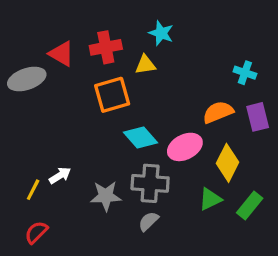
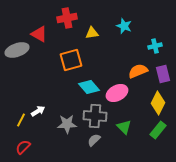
cyan star: (161, 33) -> (124, 26), moved
red cross: (106, 47) -> (67, 18), moved
yellow triangle: (145, 65) -> (92, 33), moved
cyan cross: (245, 73) -> (155, 46), turned -32
yellow diamond: (228, 163) -> (158, 103), moved
green triangle: (210, 199) -> (124, 127), moved, turned -49

